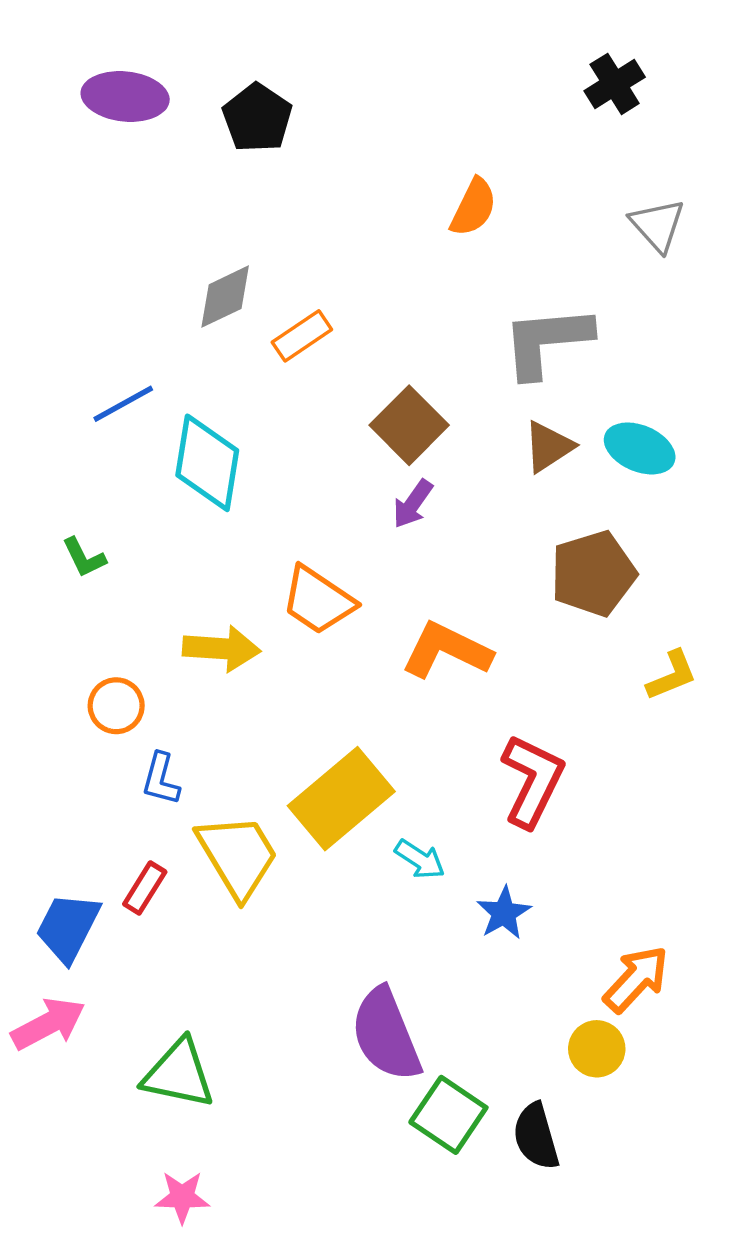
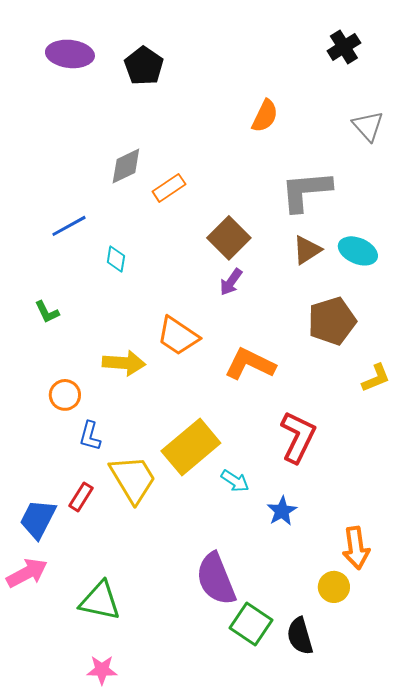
cyan diamond: (207, 463) -> (116, 259), size x0.5
orange arrow: (636, 979) -> (356, 548), turned 129

